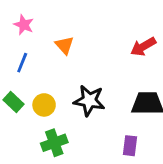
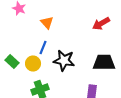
blue line: (22, 63) -> (43, 48), moved

